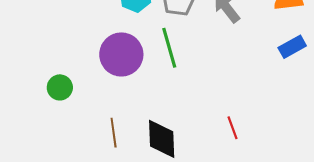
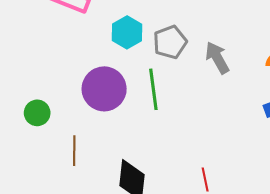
brown line: (114, 133) -> (74, 151), moved

